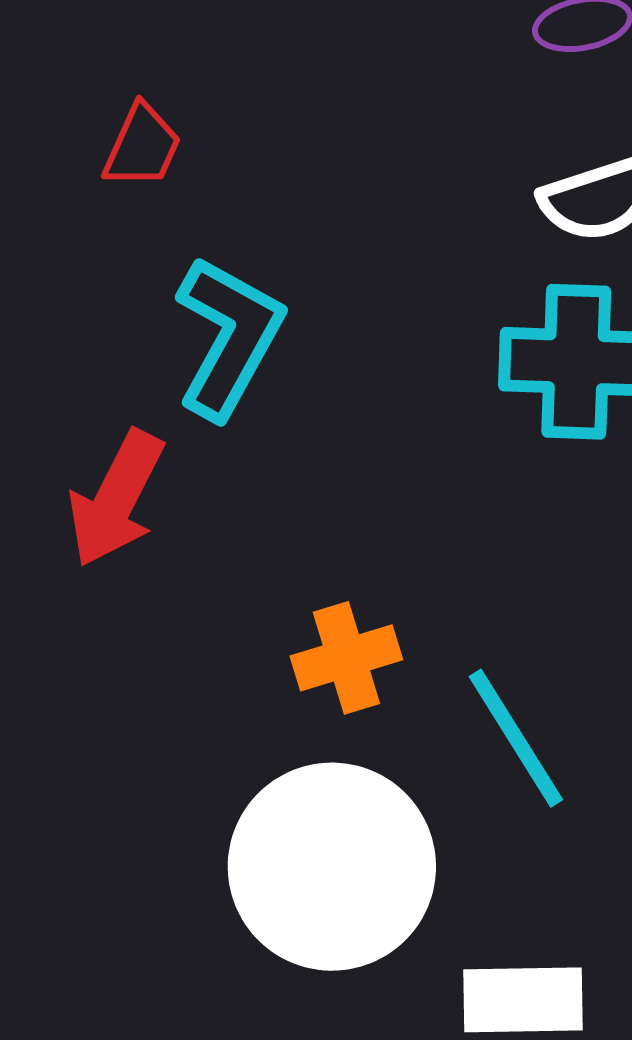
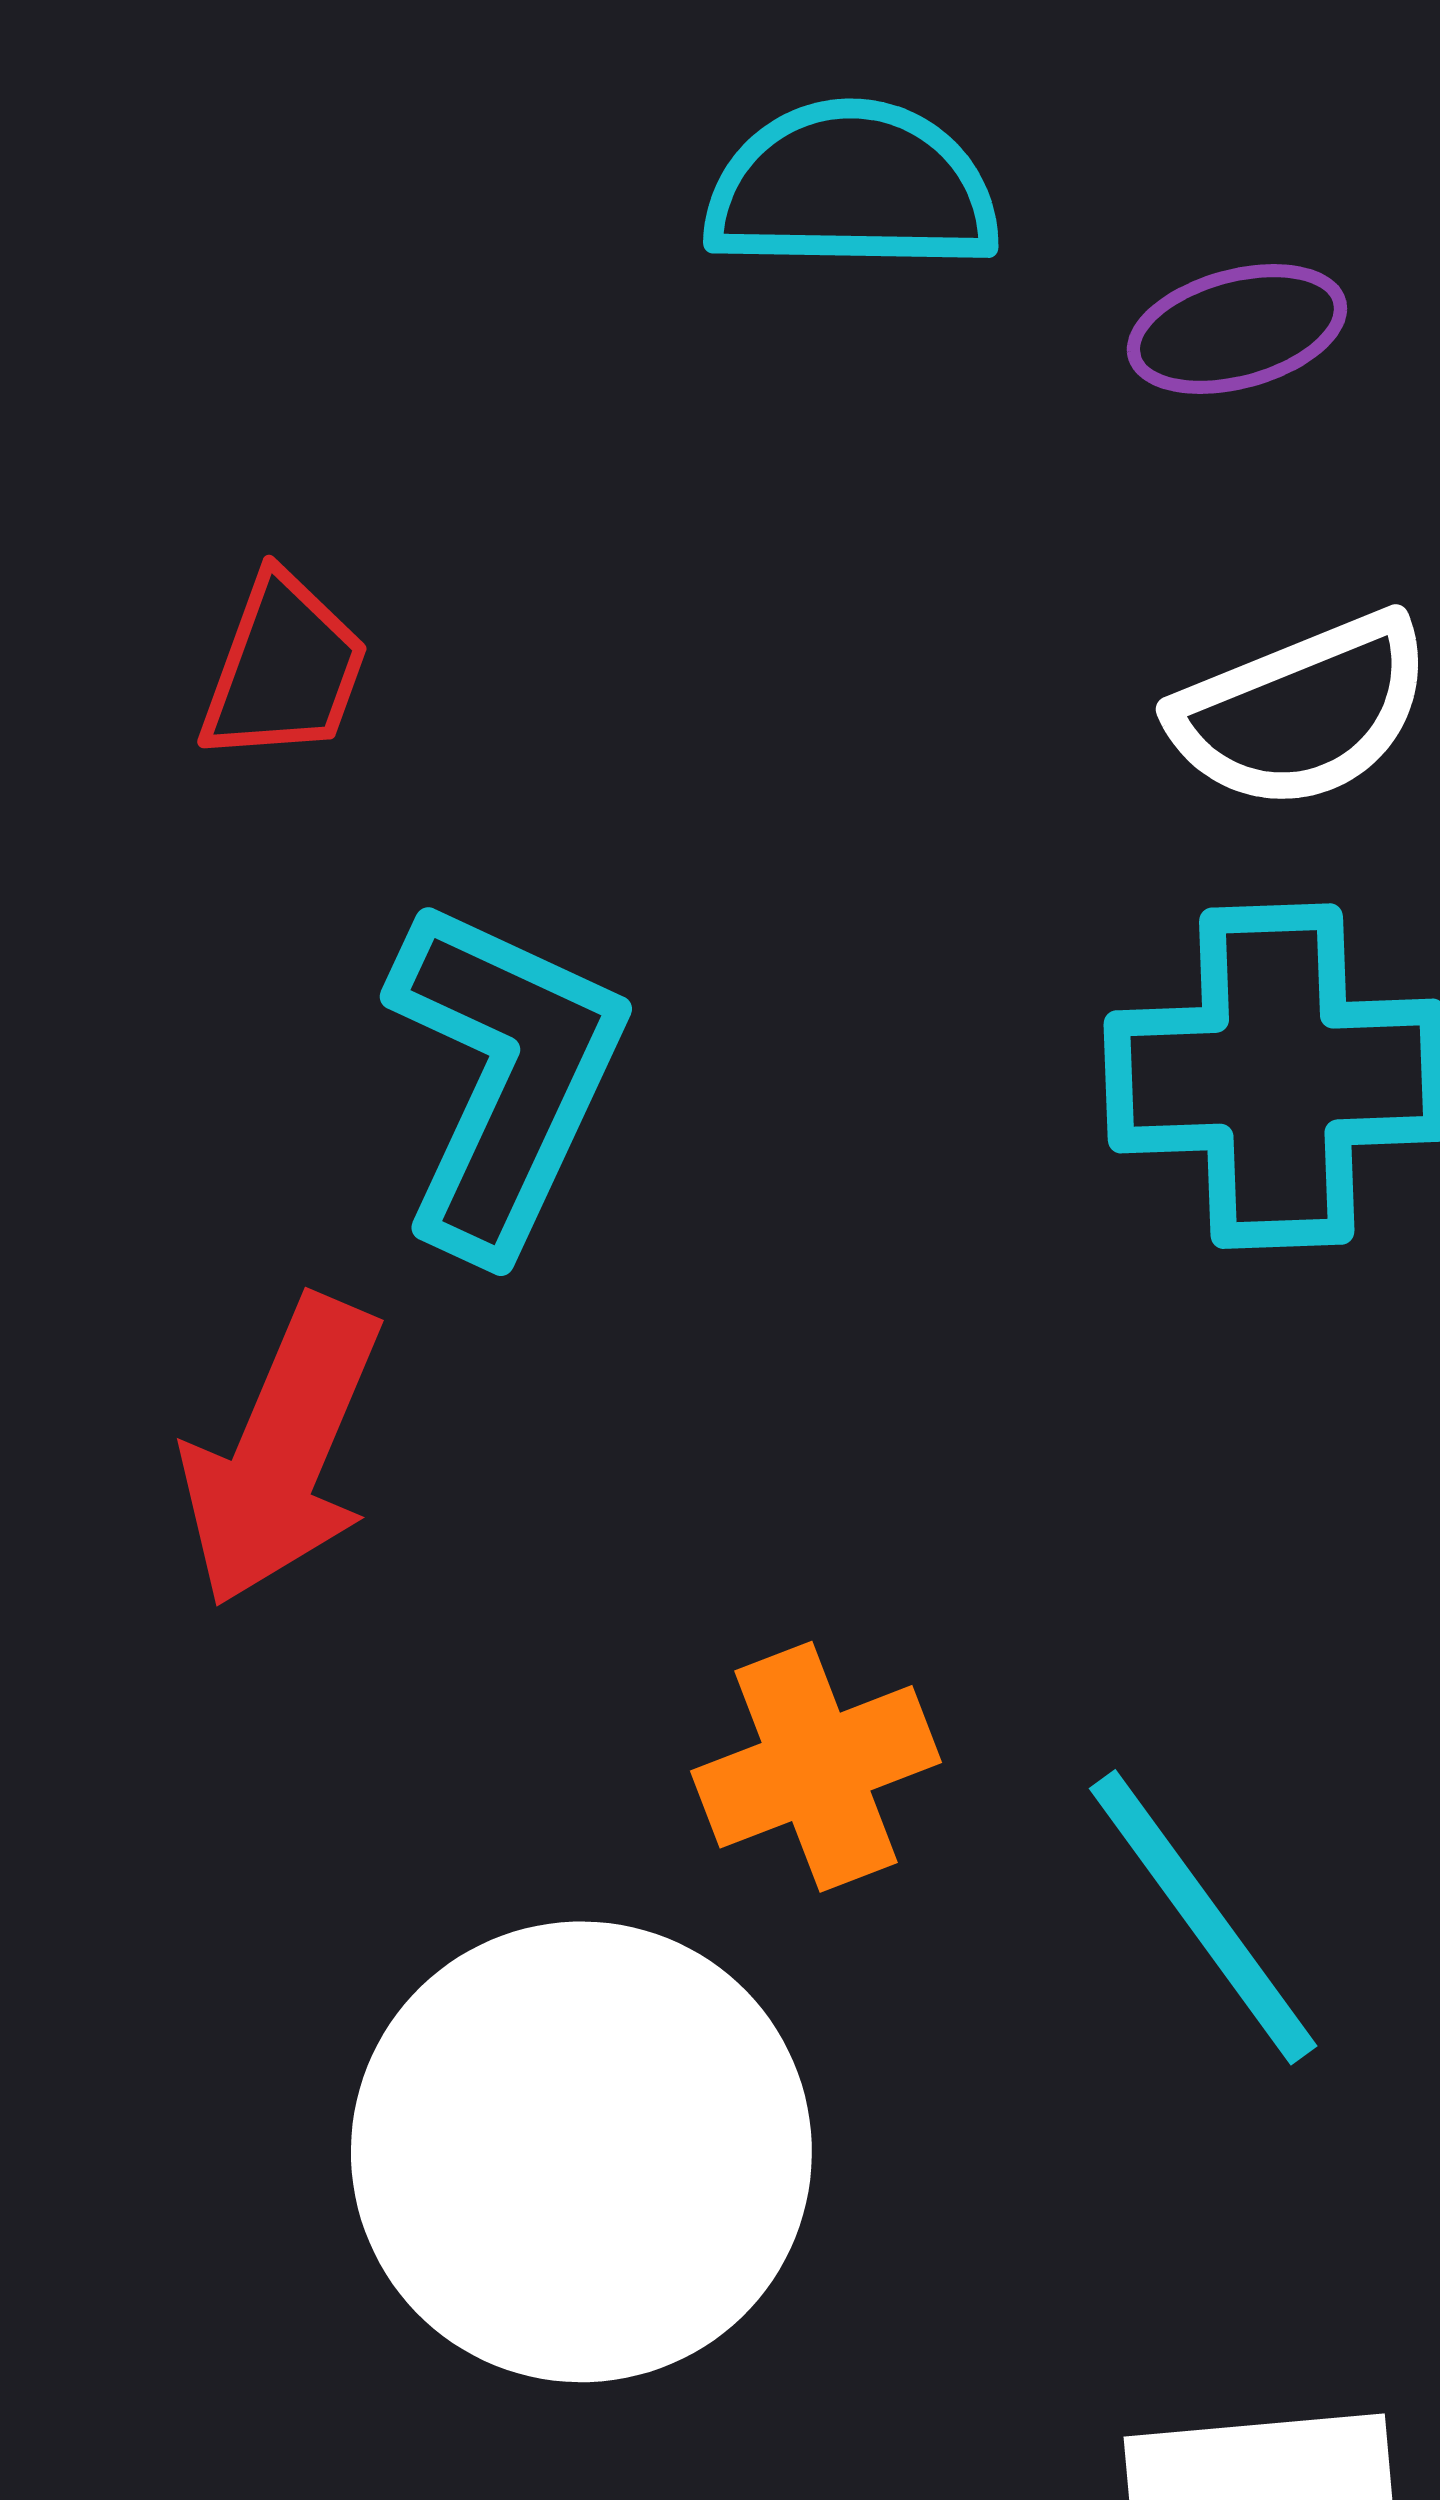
white circle: (332, 867) -> (581, 2152), moved

